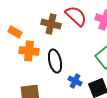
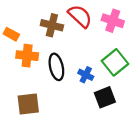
blue cross: (75, 81) -> (86, 75), moved

